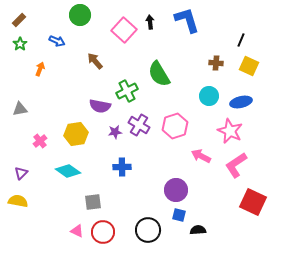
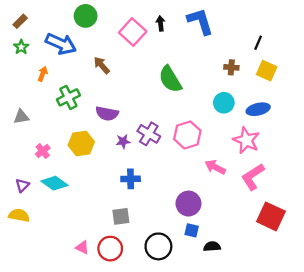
blue arrow: (57, 41) -> (61, 44), size x1.8
green cross: (127, 91) -> (68, 97), moved
cyan diamond: (68, 171) -> (54, 183), moved
gray square: (93, 202) -> (121, 216), moved

